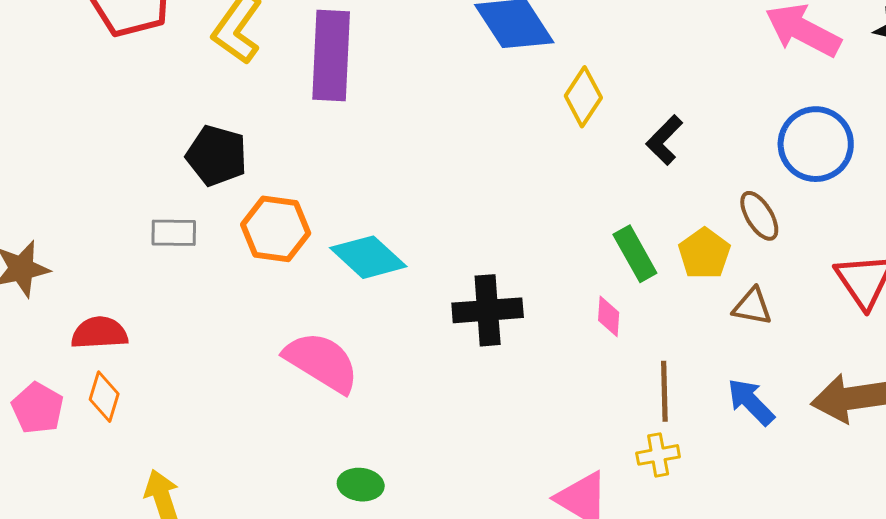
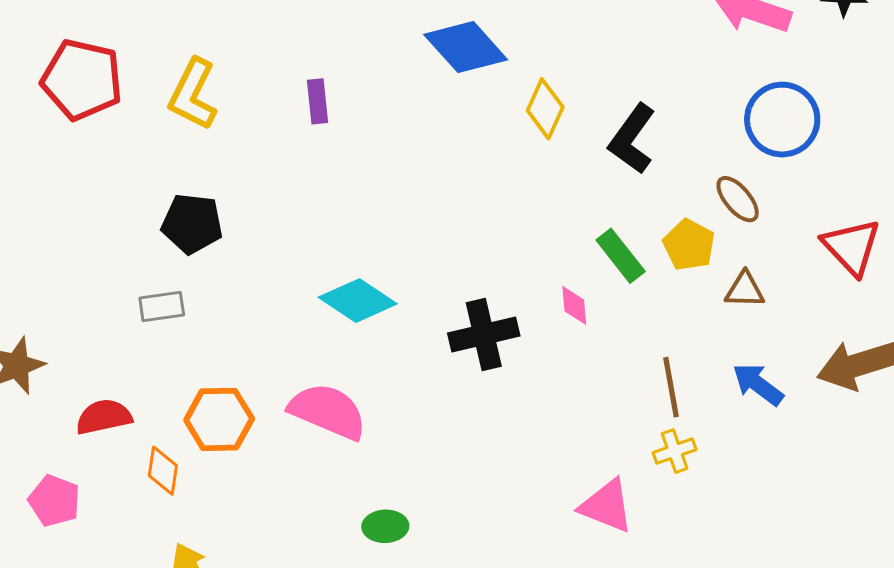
purple rectangle: (331, 56) -> (317, 101), moved, size x0.5
black L-shape: (664, 140) -> (632, 139), size x1.4
orange hexagon: (276, 229) -> (219, 419), moved
pink diamond: (609, 316) -> (574, 305), moved
orange diamond: (104, 397) -> (163, 471), moved

